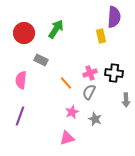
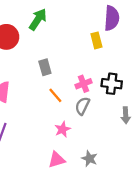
green arrow: (56, 29) -> (38, 19), moved
gray rectangle: (41, 60) -> (45, 67), moved, turned 48
gray star: (95, 119) -> (89, 159), moved

